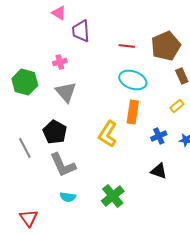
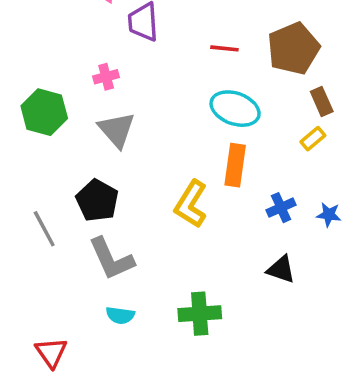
yellow rectangle: (177, 106) -> (313, 139), moved
green cross: (113, 196) -> (200, 314), turned 35

